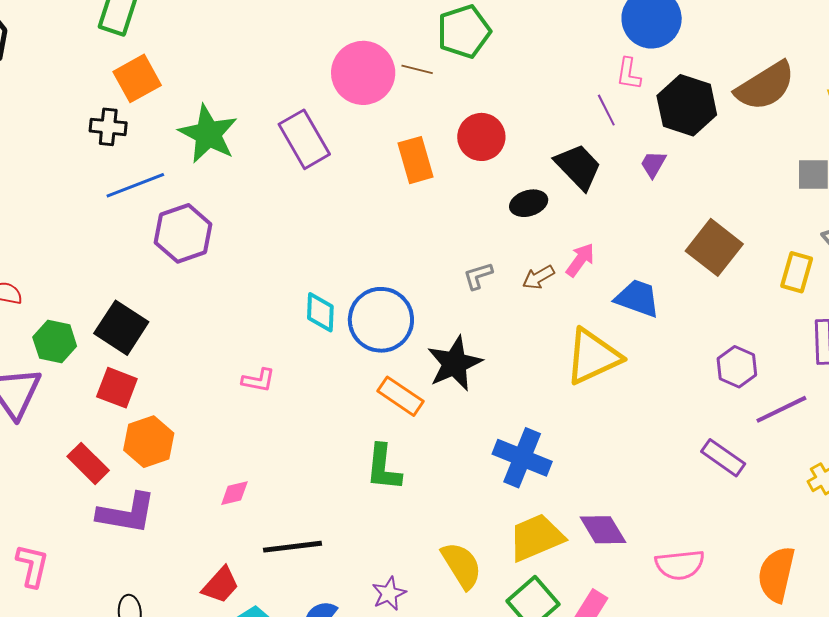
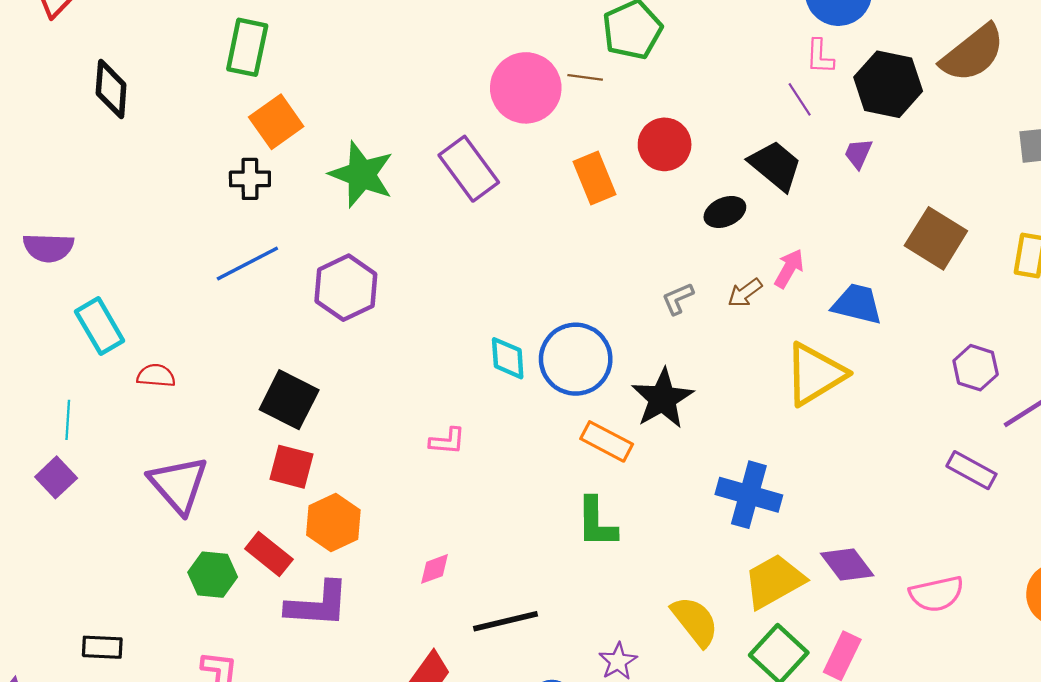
blue line: (135, 185) -> (247, 264), moved
green hexagon: (55, 342) -> (213, 575), moved

